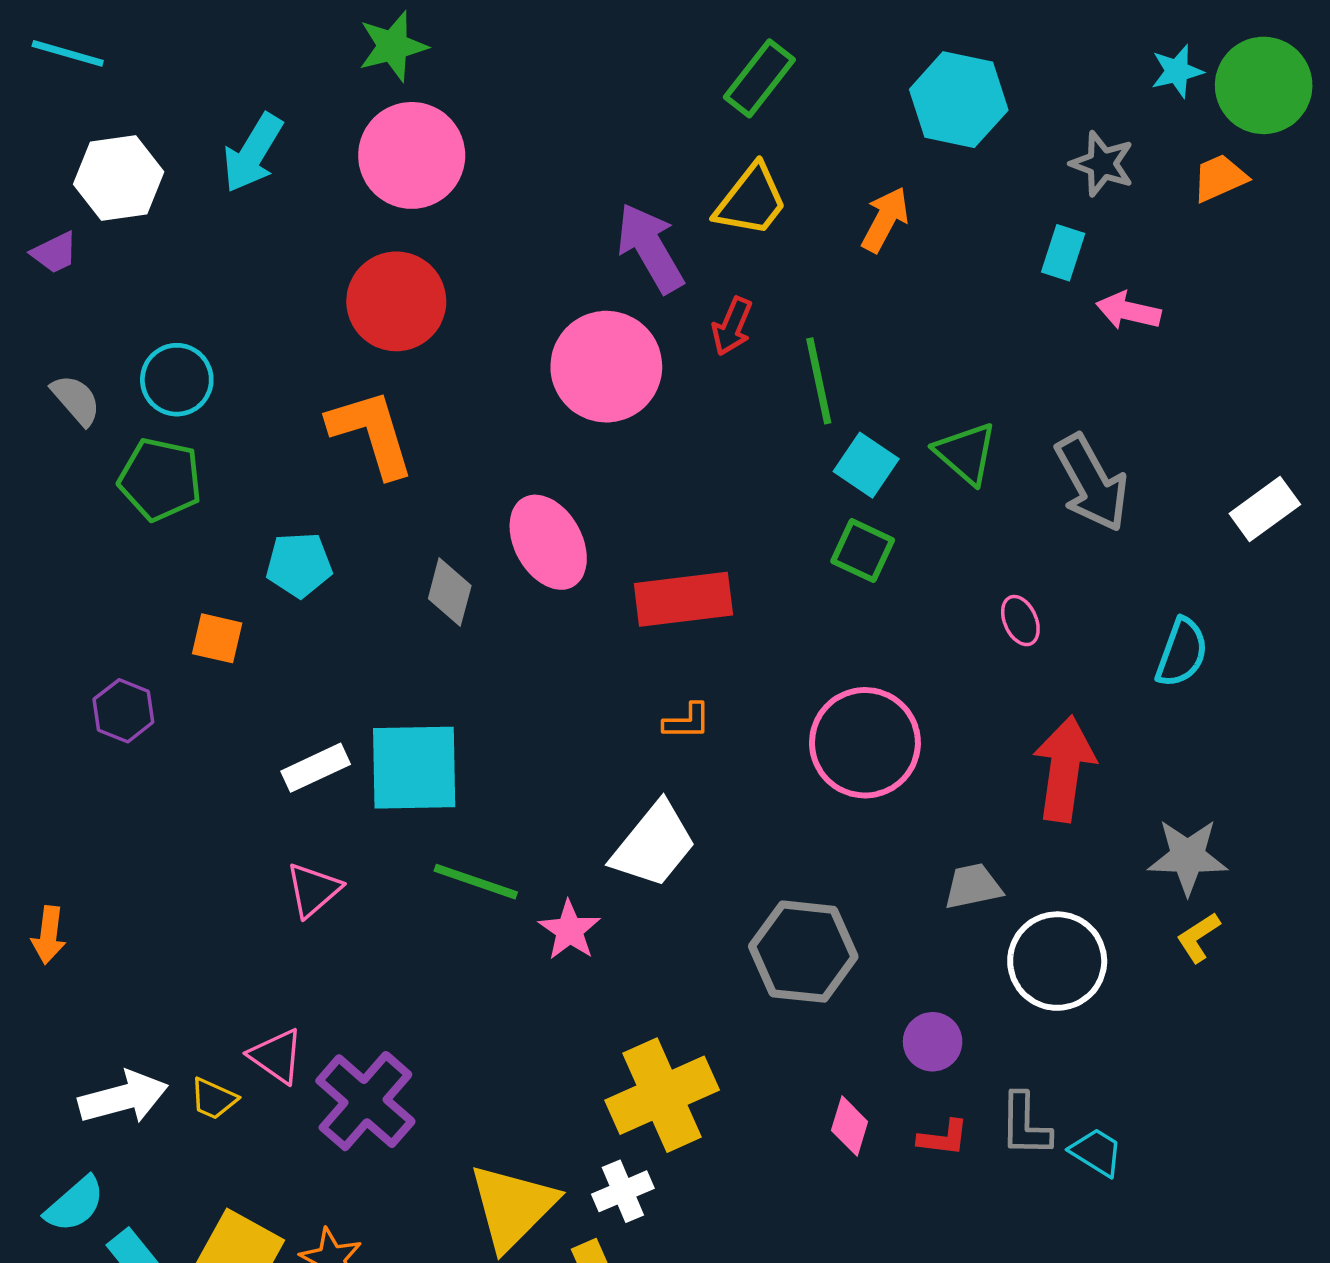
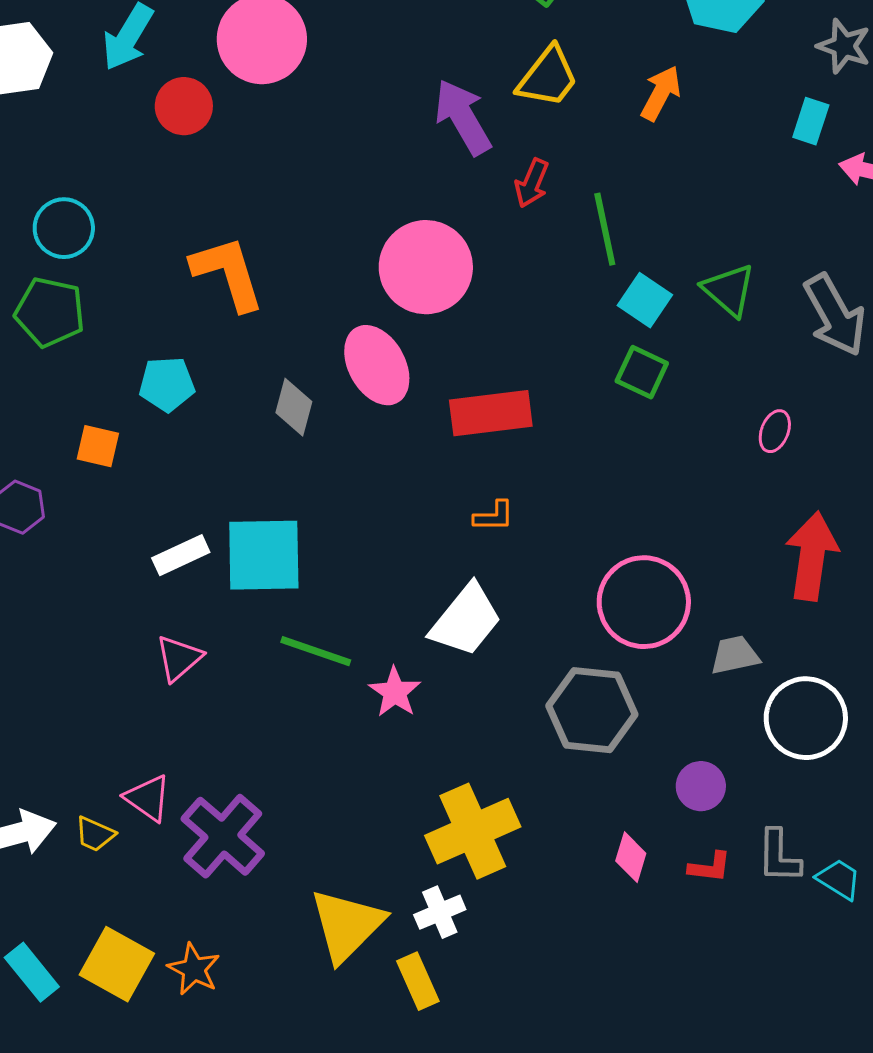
red circle: (396, 301) -> (184, 106), moved, size x0.7
pink circle: (606, 367) -> (426, 267), moved
pink ellipse: (1020, 621) -> (775, 431), turned 45
pink circle: (865, 743) -> (644, 602), moved

